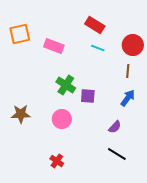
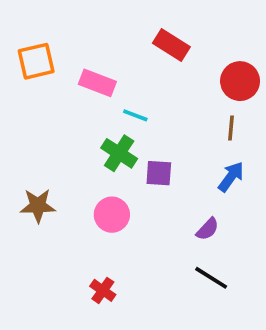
cyan line: (98, 48) -> (135, 115), moved

